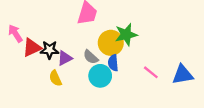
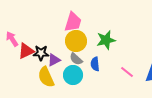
yellow circle: (111, 43) -> (76, 41), moved
cyan circle: (100, 76) -> (73, 75), moved
yellow semicircle: (55, 78) -> (46, 77), size x1.5

